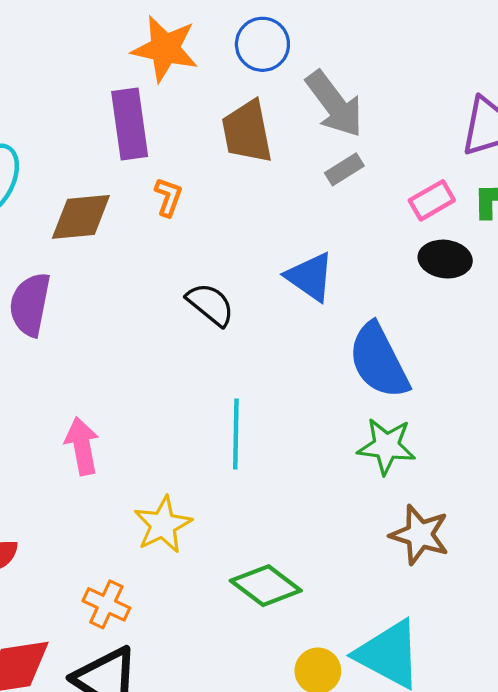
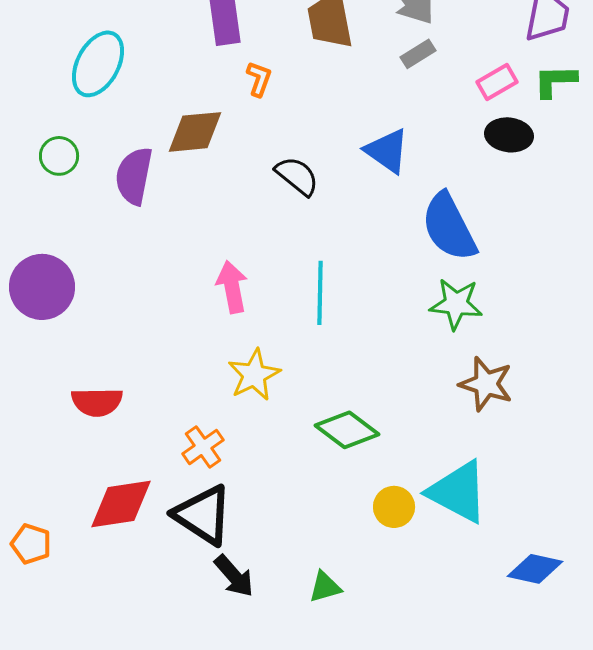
brown diamond: (81, 217) -> (195, 132), moved
pink arrow: (82, 446) -> (232, 287), moved
orange cross: (106, 604) -> (203, 447), turned 30

